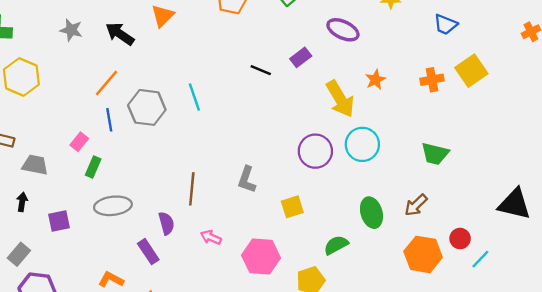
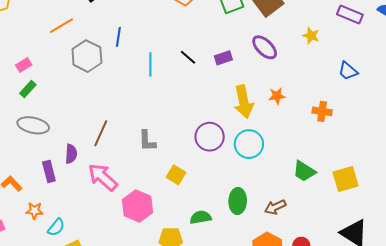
yellow square: (471, 71) -> (346, 179), moved
cyan line: (194, 97) -> (150, 64), moved
blue line: (109, 120) -> (118, 37), moved
gray L-shape: (247, 180) -> (147, 141), turned -40
yellow square: (292, 207) -> (176, 175), turned 30
pink arrow: (211, 237) -> (103, 177), size x1.8

